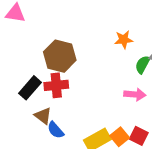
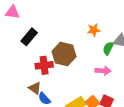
brown hexagon: (60, 56) -> (64, 54), moved
black rectangle: (30, 88) -> (29, 37), moved

